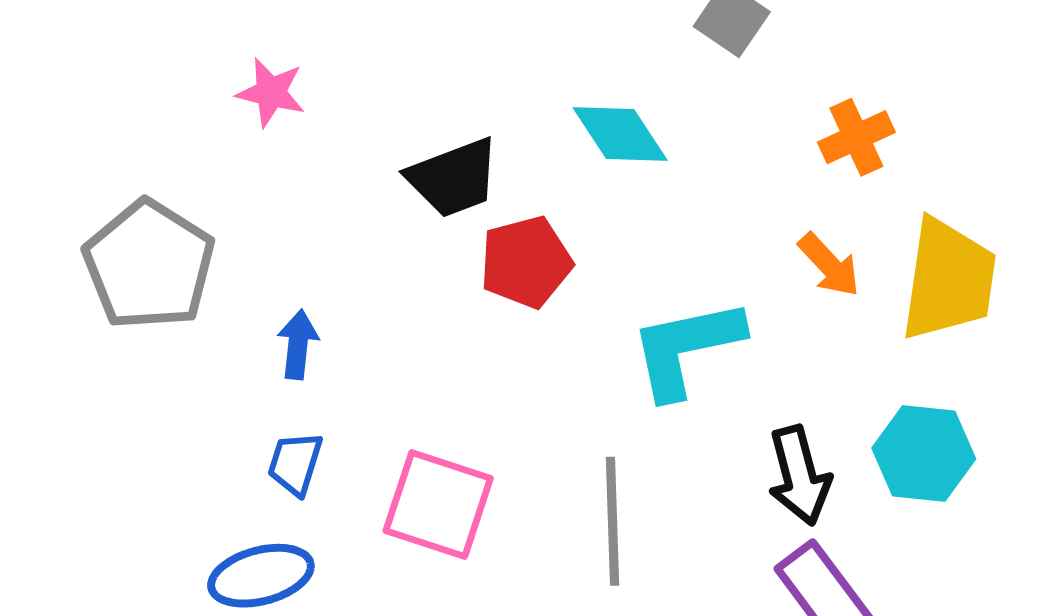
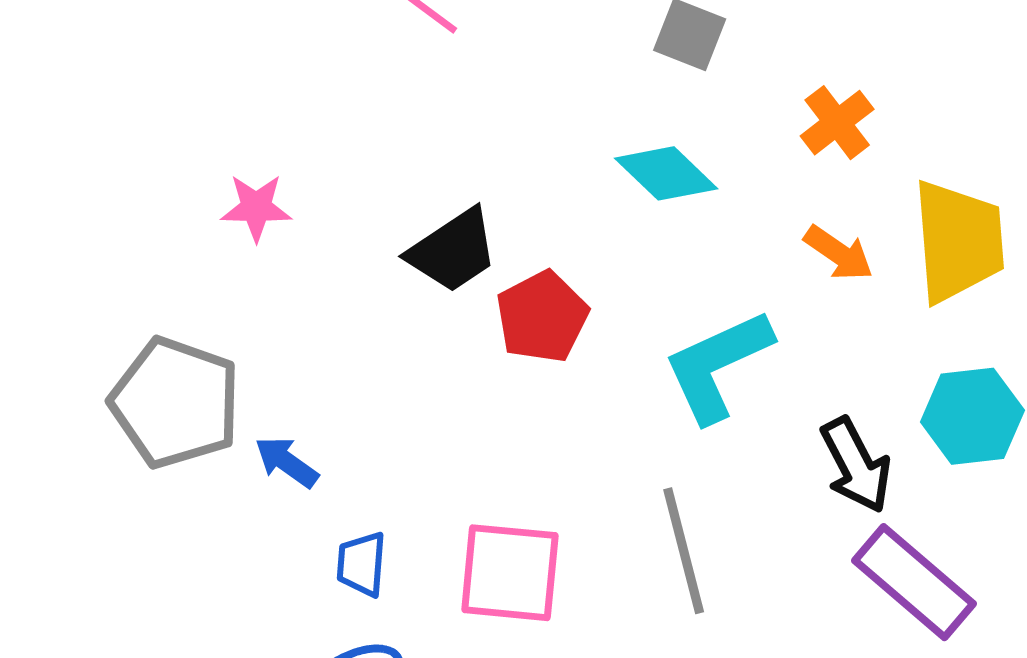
cyan diamond: (620, 134) -> (666, 173), moved
blue arrow: (298, 344) -> (287, 462), moved, turned -48

